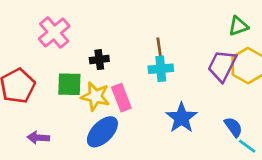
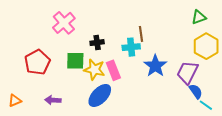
purple trapezoid: (222, 66) -> (187, 72), moved
cyan cross: (161, 69) -> (131, 47), moved
blue star: (181, 118) -> (155, 66), moved

